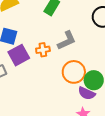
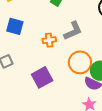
purple square: (19, 55) -> (42, 77), moved

